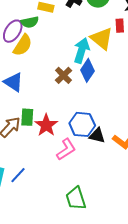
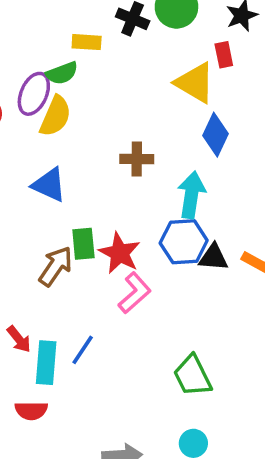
cyan arrow: (82, 50) -> (191, 195), moved
blue diamond: (88, 70) -> (215, 135), moved
brown cross: (63, 75) -> (137, 159), turned -36
pink L-shape: (66, 149) -> (135, 293), moved

